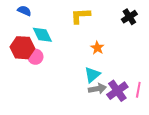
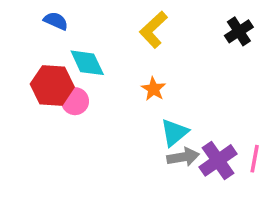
yellow L-shape: (80, 16) -> (153, 30), turned -40
orange star: (97, 48) -> (153, 89), moved

